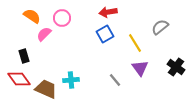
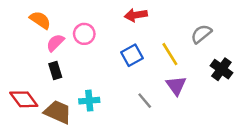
pink circle: (62, 18) -> (84, 34), moved
blue square: (105, 34) -> (132, 55), moved
black rectangle: (24, 56) -> (55, 70), moved
black cross: (176, 67) -> (221, 69), moved

